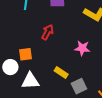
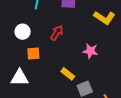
white circle: (10, 67) -> (23, 32), moved
white triangle: (30, 81) -> (20, 78), moved

